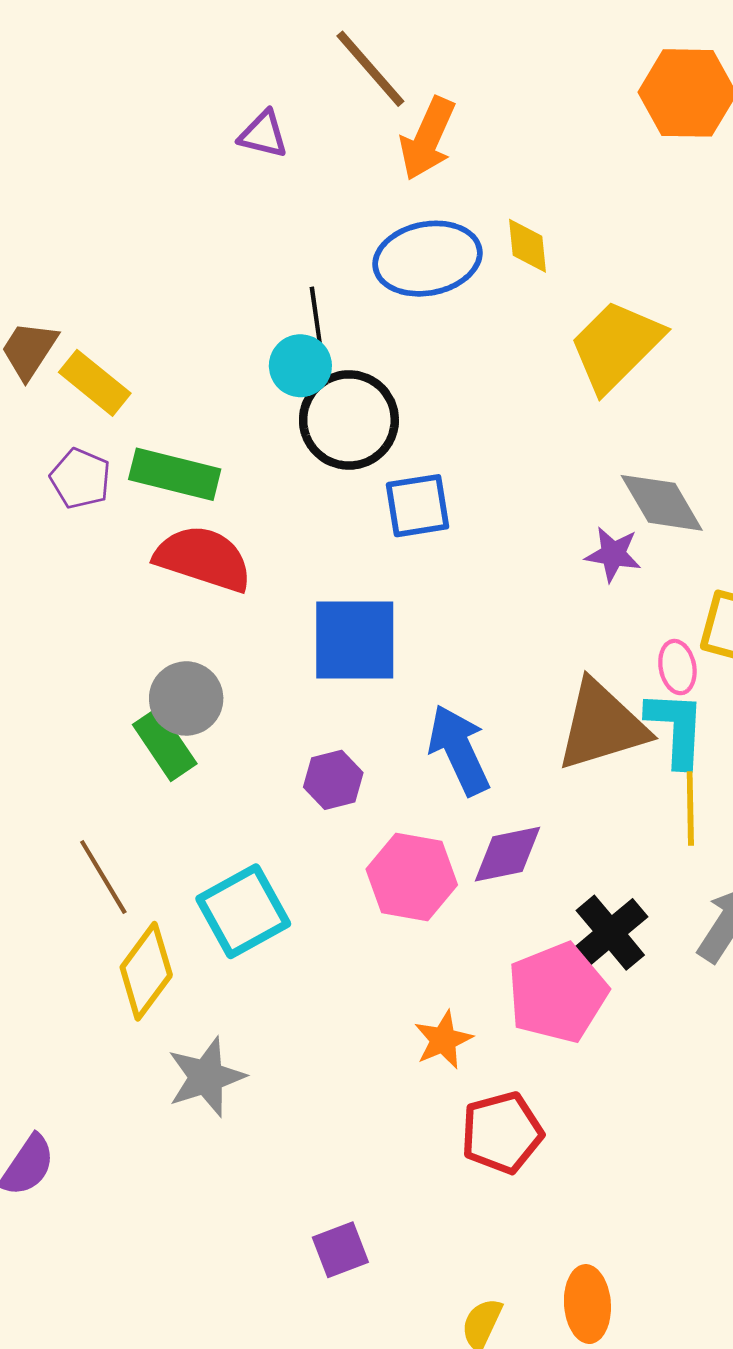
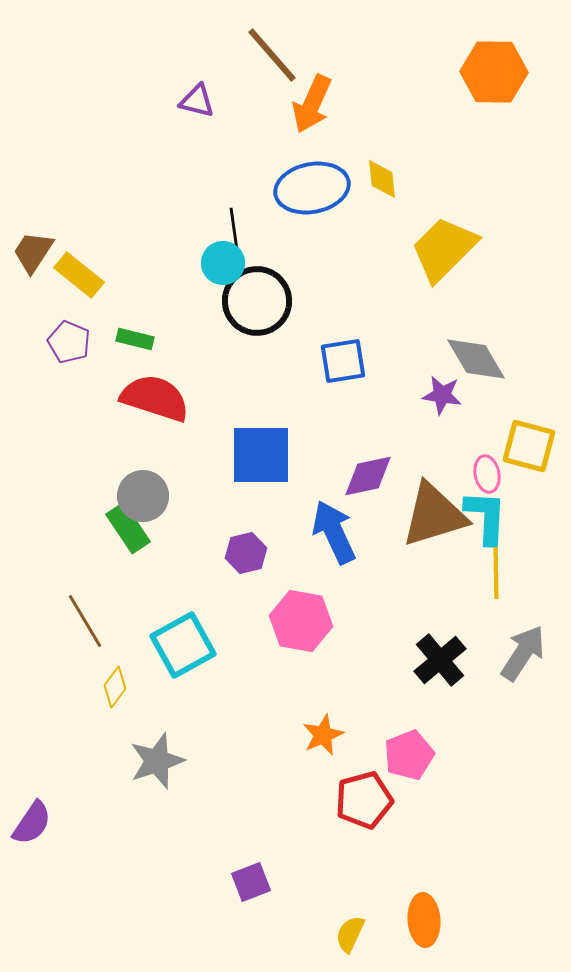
green rectangle: (175, 474) -> (135, 339), size x0.6
blue square: (418, 506) -> (343, 361), moved
purple diamond: (507, 854) -> (368, 476), moved
yellow diamond: (146, 971) -> (115, 687), size x0.6
pink pentagon: (557, 993) -> (409, 755), moved, size x0.7

